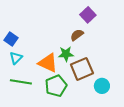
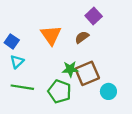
green star: (66, 54) -> (70, 69), moved
orange triangle: (48, 63) -> (51, 35), moved, turned 30
green pentagon: (56, 86) -> (60, 91), turned -30

